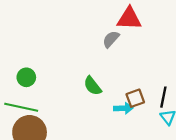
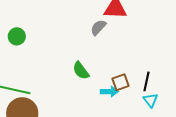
green circle: (26, 77) -> (17, 36), moved

